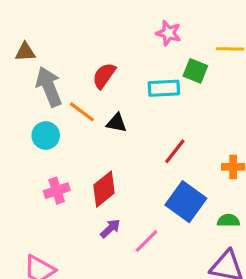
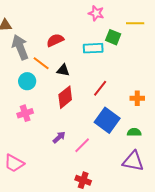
red semicircle: (104, 76) -> (55, 40), turned 30
cyan circle: (46, 135) -> (27, 81), moved
red diamond: (104, 189) -> (65, 97), moved

